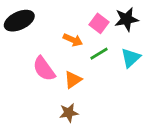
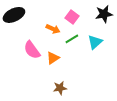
black star: (127, 19) -> (104, 14), moved
brown star: (69, 113) -> (60, 88), moved

